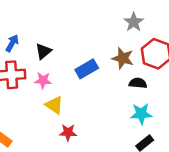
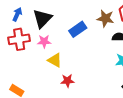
black triangle: (43, 51) -> (42, 19), size x1.5

